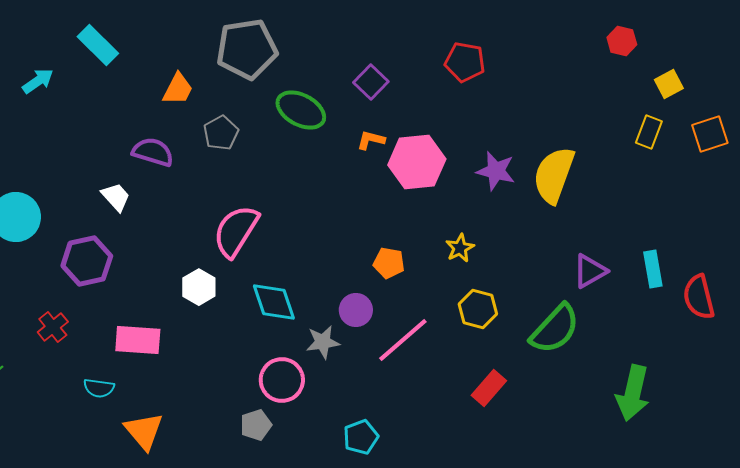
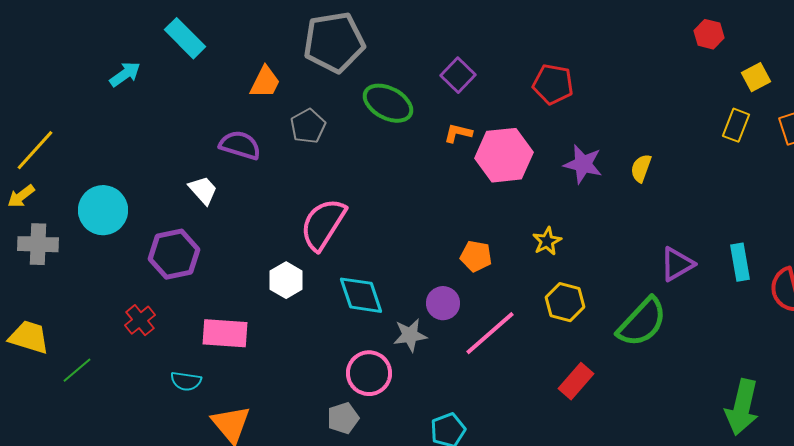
red pentagon: (465, 62) -> (553, 84), moved
yellow semicircle: (554, 175) -> (641, 168), size x0.5
green arrow: (633, 393) -> (742, 407), moved

